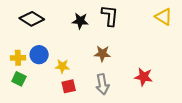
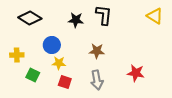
blue circle: (39, 55) -> (52, 45), moved
green square: (19, 79) -> (33, 75), moved
red square: (69, 86) -> (65, 82), turned 32

